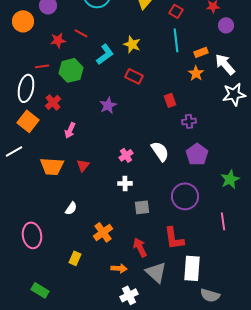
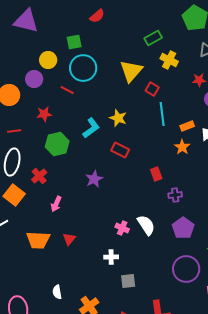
red square: (176, 11) -> (152, 89), moved
red line: (81, 33) -> (67, 90), moved
red line: (42, 66) -> (14, 131), moved
pink cross: (126, 155) -> (122, 228), moved, turned -32
purple circle: (185, 196) -> (186, 269), moved
white semicircle: (71, 208) -> (57, 292), moved, turned 136

